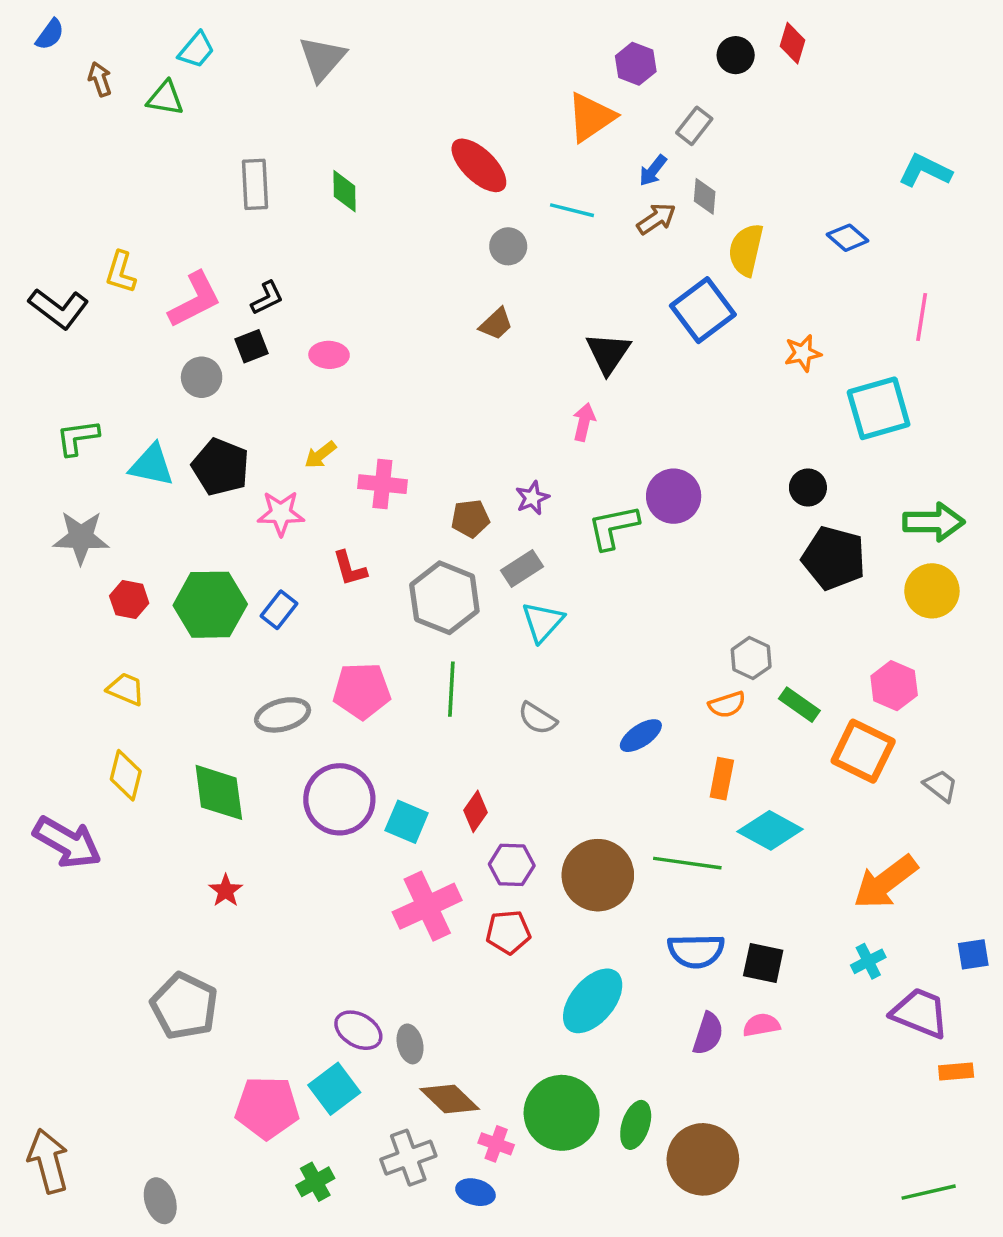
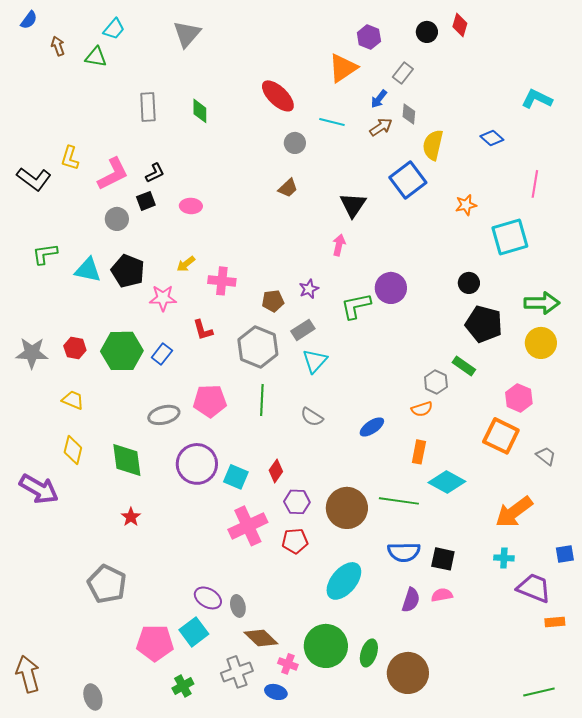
gray star: (81, 537) -> (32, 353), moved
green rectangle: (799, 705) -> (464, 366), moved
cyan cross: (868, 961) -> (504, 558), turned 30

